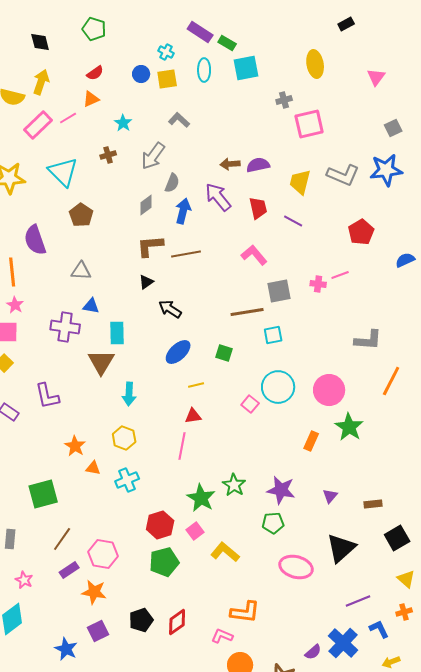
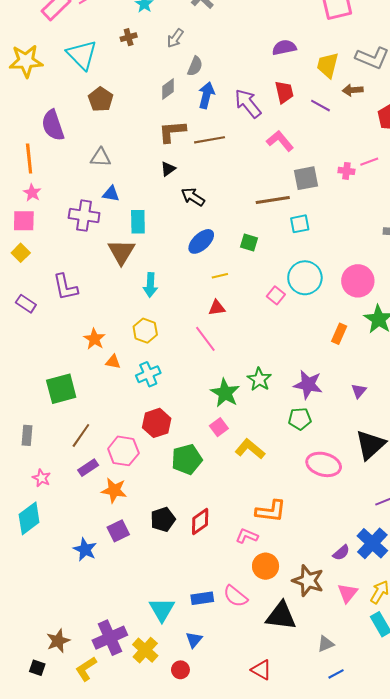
gray arrow: (153, 156) -> (175, 38), size x0.7
brown arrow: (230, 164) -> (353, 90), moved
purple arrow: (218, 197) -> (248, 104), moved
pink line: (182, 446) -> (205, 339), turned -48
red hexagon: (160, 525) -> (157, 423), moved

